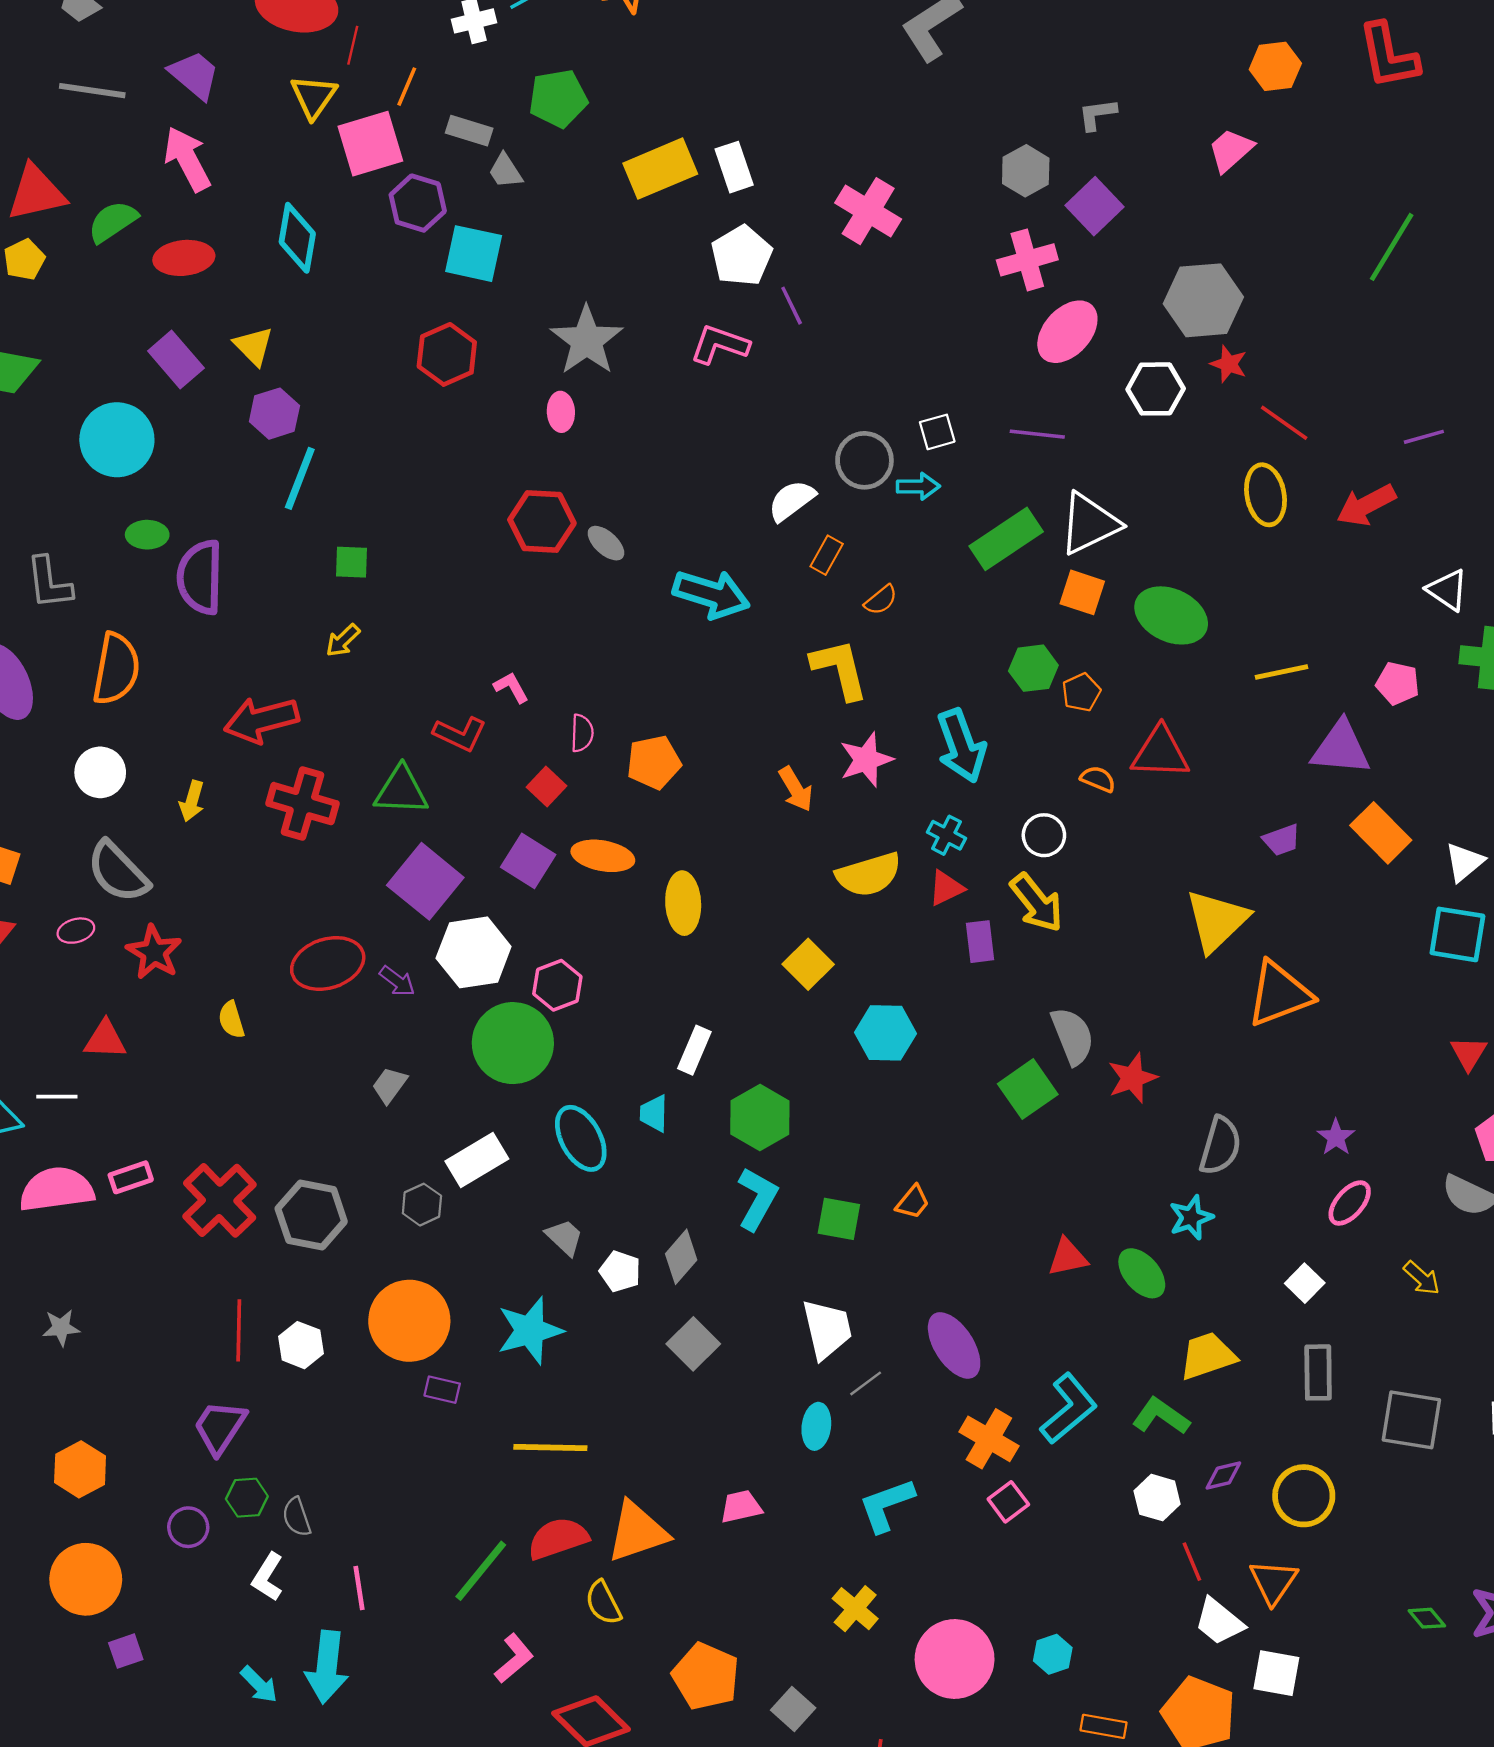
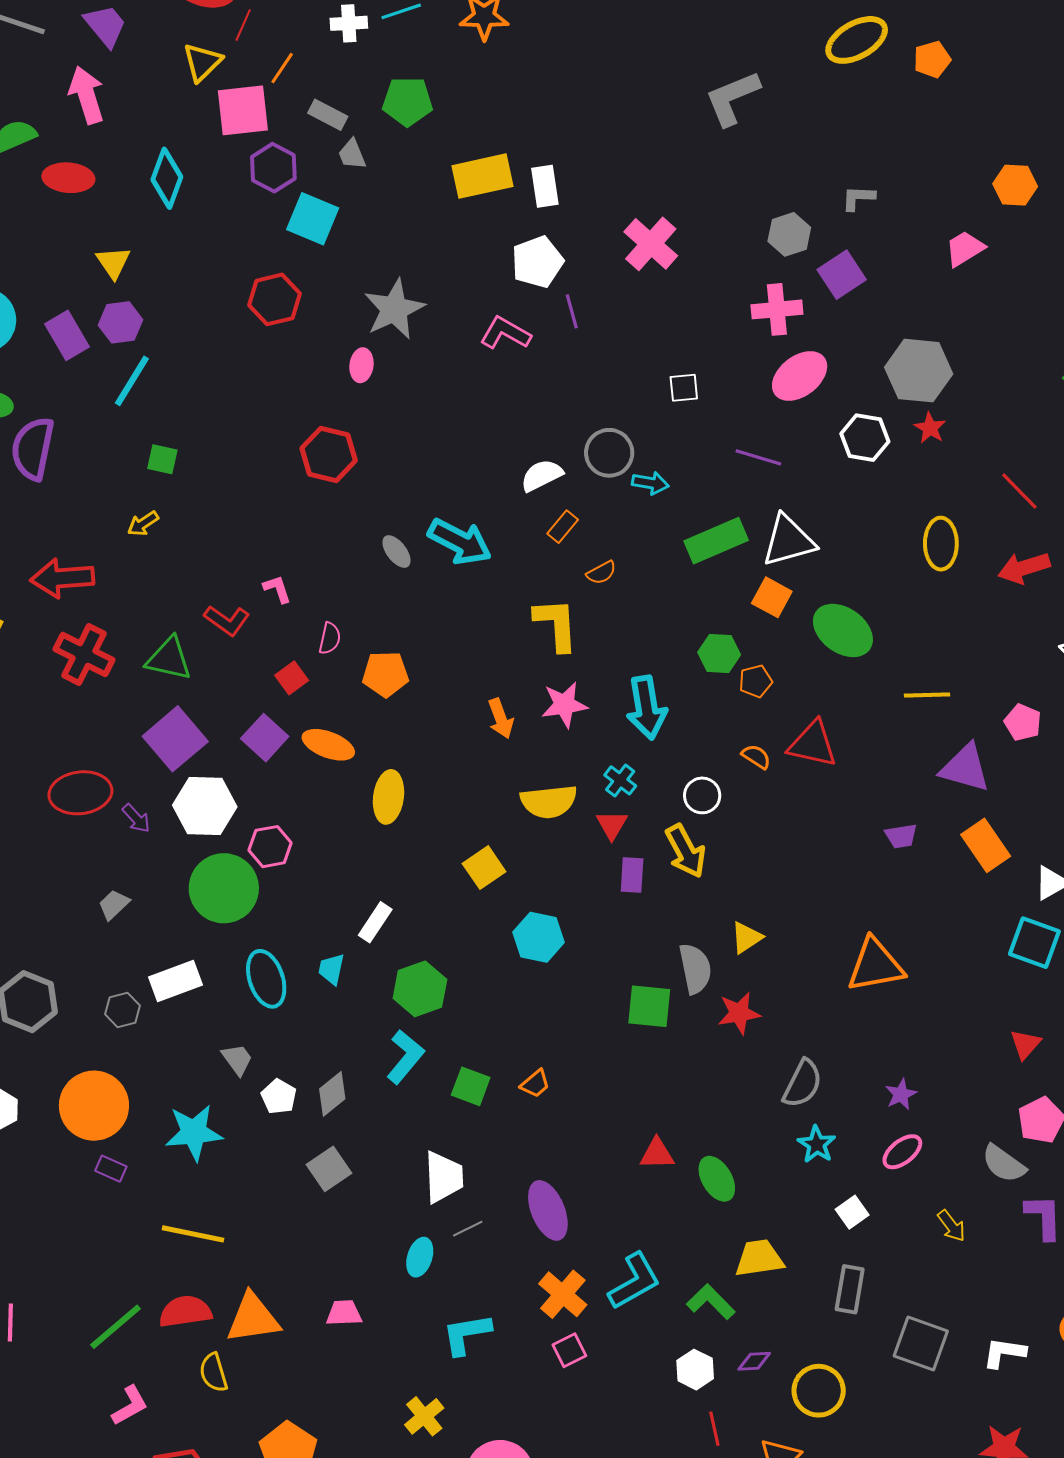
purple rectangle: (176, 360) -> (67, 335), moved
red line: (1284, 423) -> (1019, 491), moved
white square: (937, 432) -> (684, 388), moved
gray ellipse: (606, 543) -> (396, 551), moved
red triangle: (946, 888) -> (612, 825), turned -44
yellow triangle: (1217, 921) -> (746, 937), moved, size x0.6
green square: (1028, 1089) -> (649, 1006), turned 30
cyan star: (1191, 1217) -> (817, 1144), moved, turned -30

